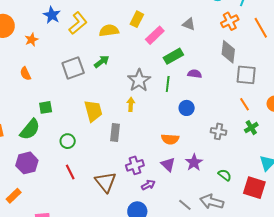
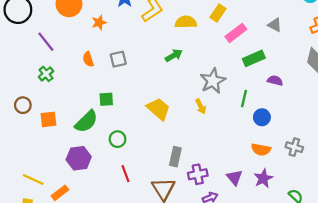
gray square: (73, 68) -> (118, 59), moved, size x0.7
green line: (168, 84) -> (244, 98), moved
yellow arrow: (131, 104) -> (201, 106), turned 144
yellow trapezoid: (93, 111) -> (158, 109), turned -40
gray rectangle: (115, 132) -> (175, 157), moved
orange semicircle: (170, 139) -> (261, 149), moved
green circle: (68, 141) -> (118, 139), moved

